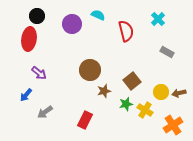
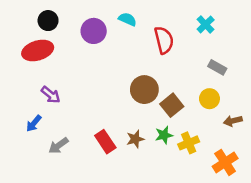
red ellipse: (29, 39) -> (38, 50), turned 65
brown circle: (90, 70) -> (144, 90), moved
brown star: (104, 91) -> (135, 139), moved
yellow circle: (161, 92) -> (209, 99), moved
yellow cross: (145, 110) -> (189, 143), turned 35
red rectangle: (85, 120) -> (105, 142), moved, turned -60

